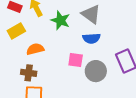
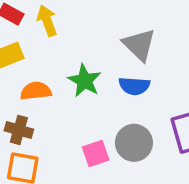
green star: (60, 20) -> (85, 81), moved
pink square: (76, 60) -> (96, 153), moved, turned -35

